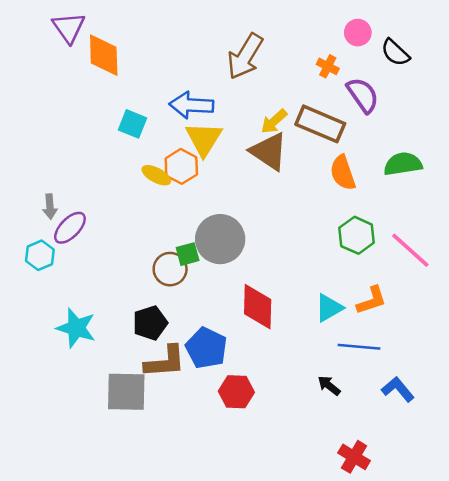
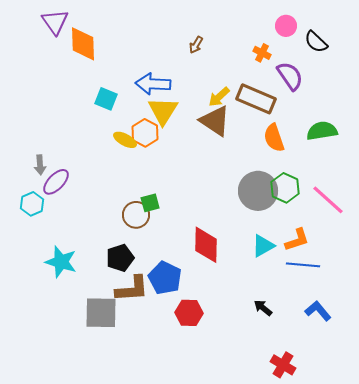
brown arrow: (245, 56) -> (196, 45), size x0.5
gray circle: (220, 239) -> (258, 191), moved
blue line: (359, 347) -> (303, 265), moved

